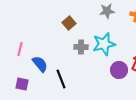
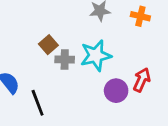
brown square: (69, 23) -> (48, 45), moved

